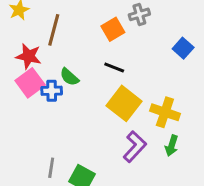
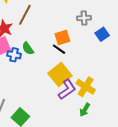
orange square: (113, 29) -> (62, 38), moved
blue square: (183, 48) -> (102, 34), moved
purple L-shape: (135, 147) -> (67, 89), moved

